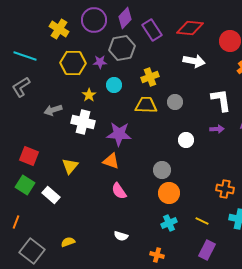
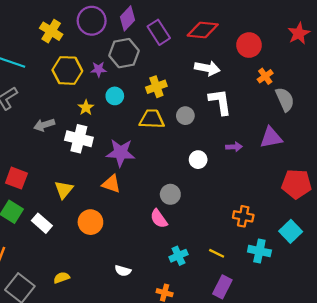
white L-shape: (221, 100) -> (220, 102), moved
pink semicircle: (119, 191) -> (159, 219), moved
orange circle: (169, 193) -> (90, 222), moved

